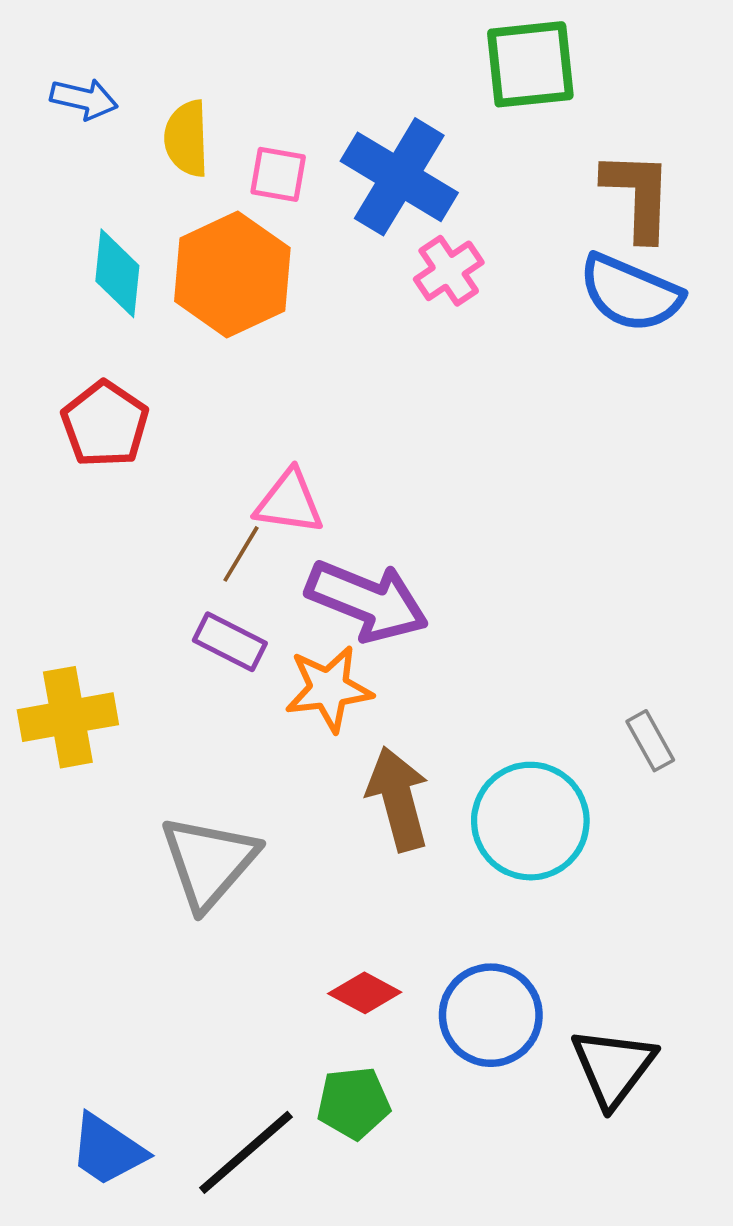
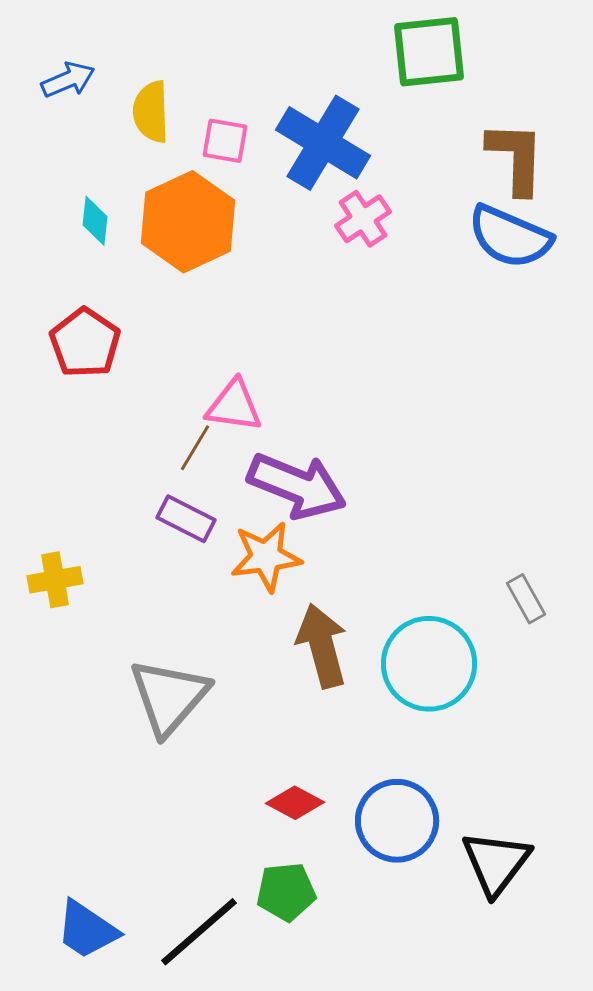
blue arrow: (84, 99) -> (68, 80), turned -36
cyan diamond: (117, 273) -> (95, 221), size x0.7
yellow cross: (68, 717) -> (55, 580), size x0.7

